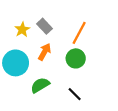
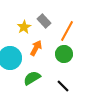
gray rectangle: (45, 26) -> (44, 21), moved
yellow star: (22, 30) -> (24, 27), moved

